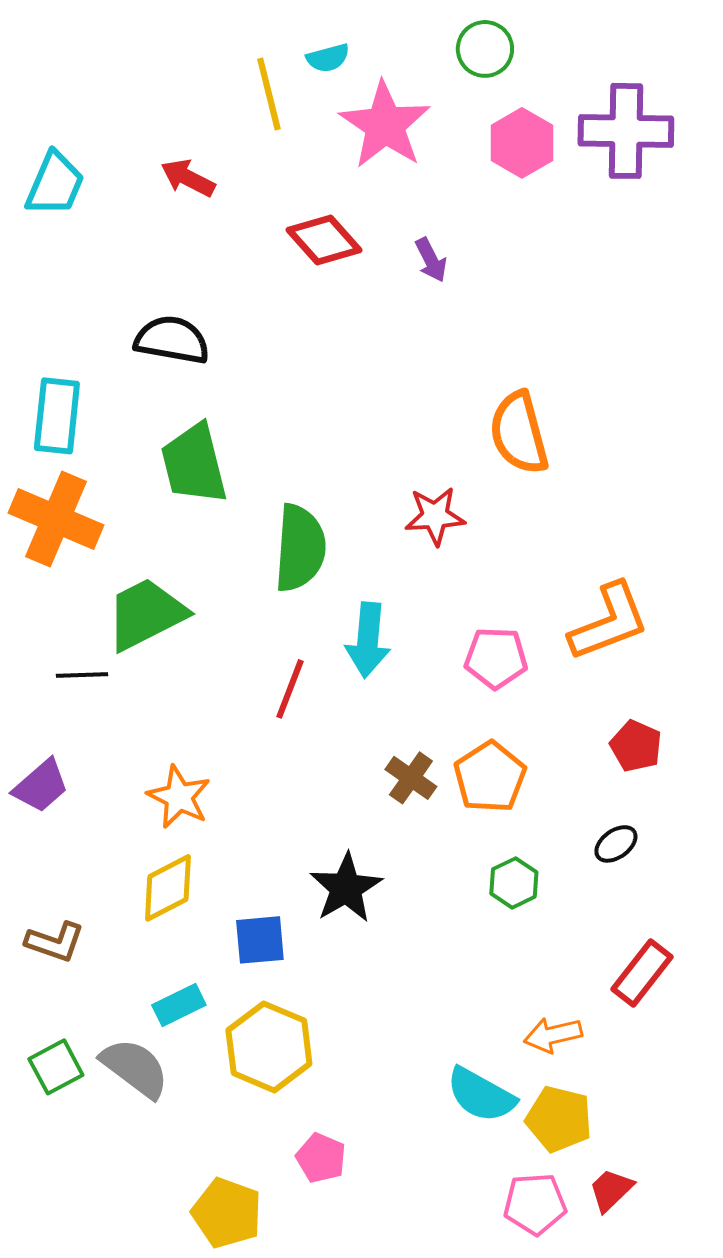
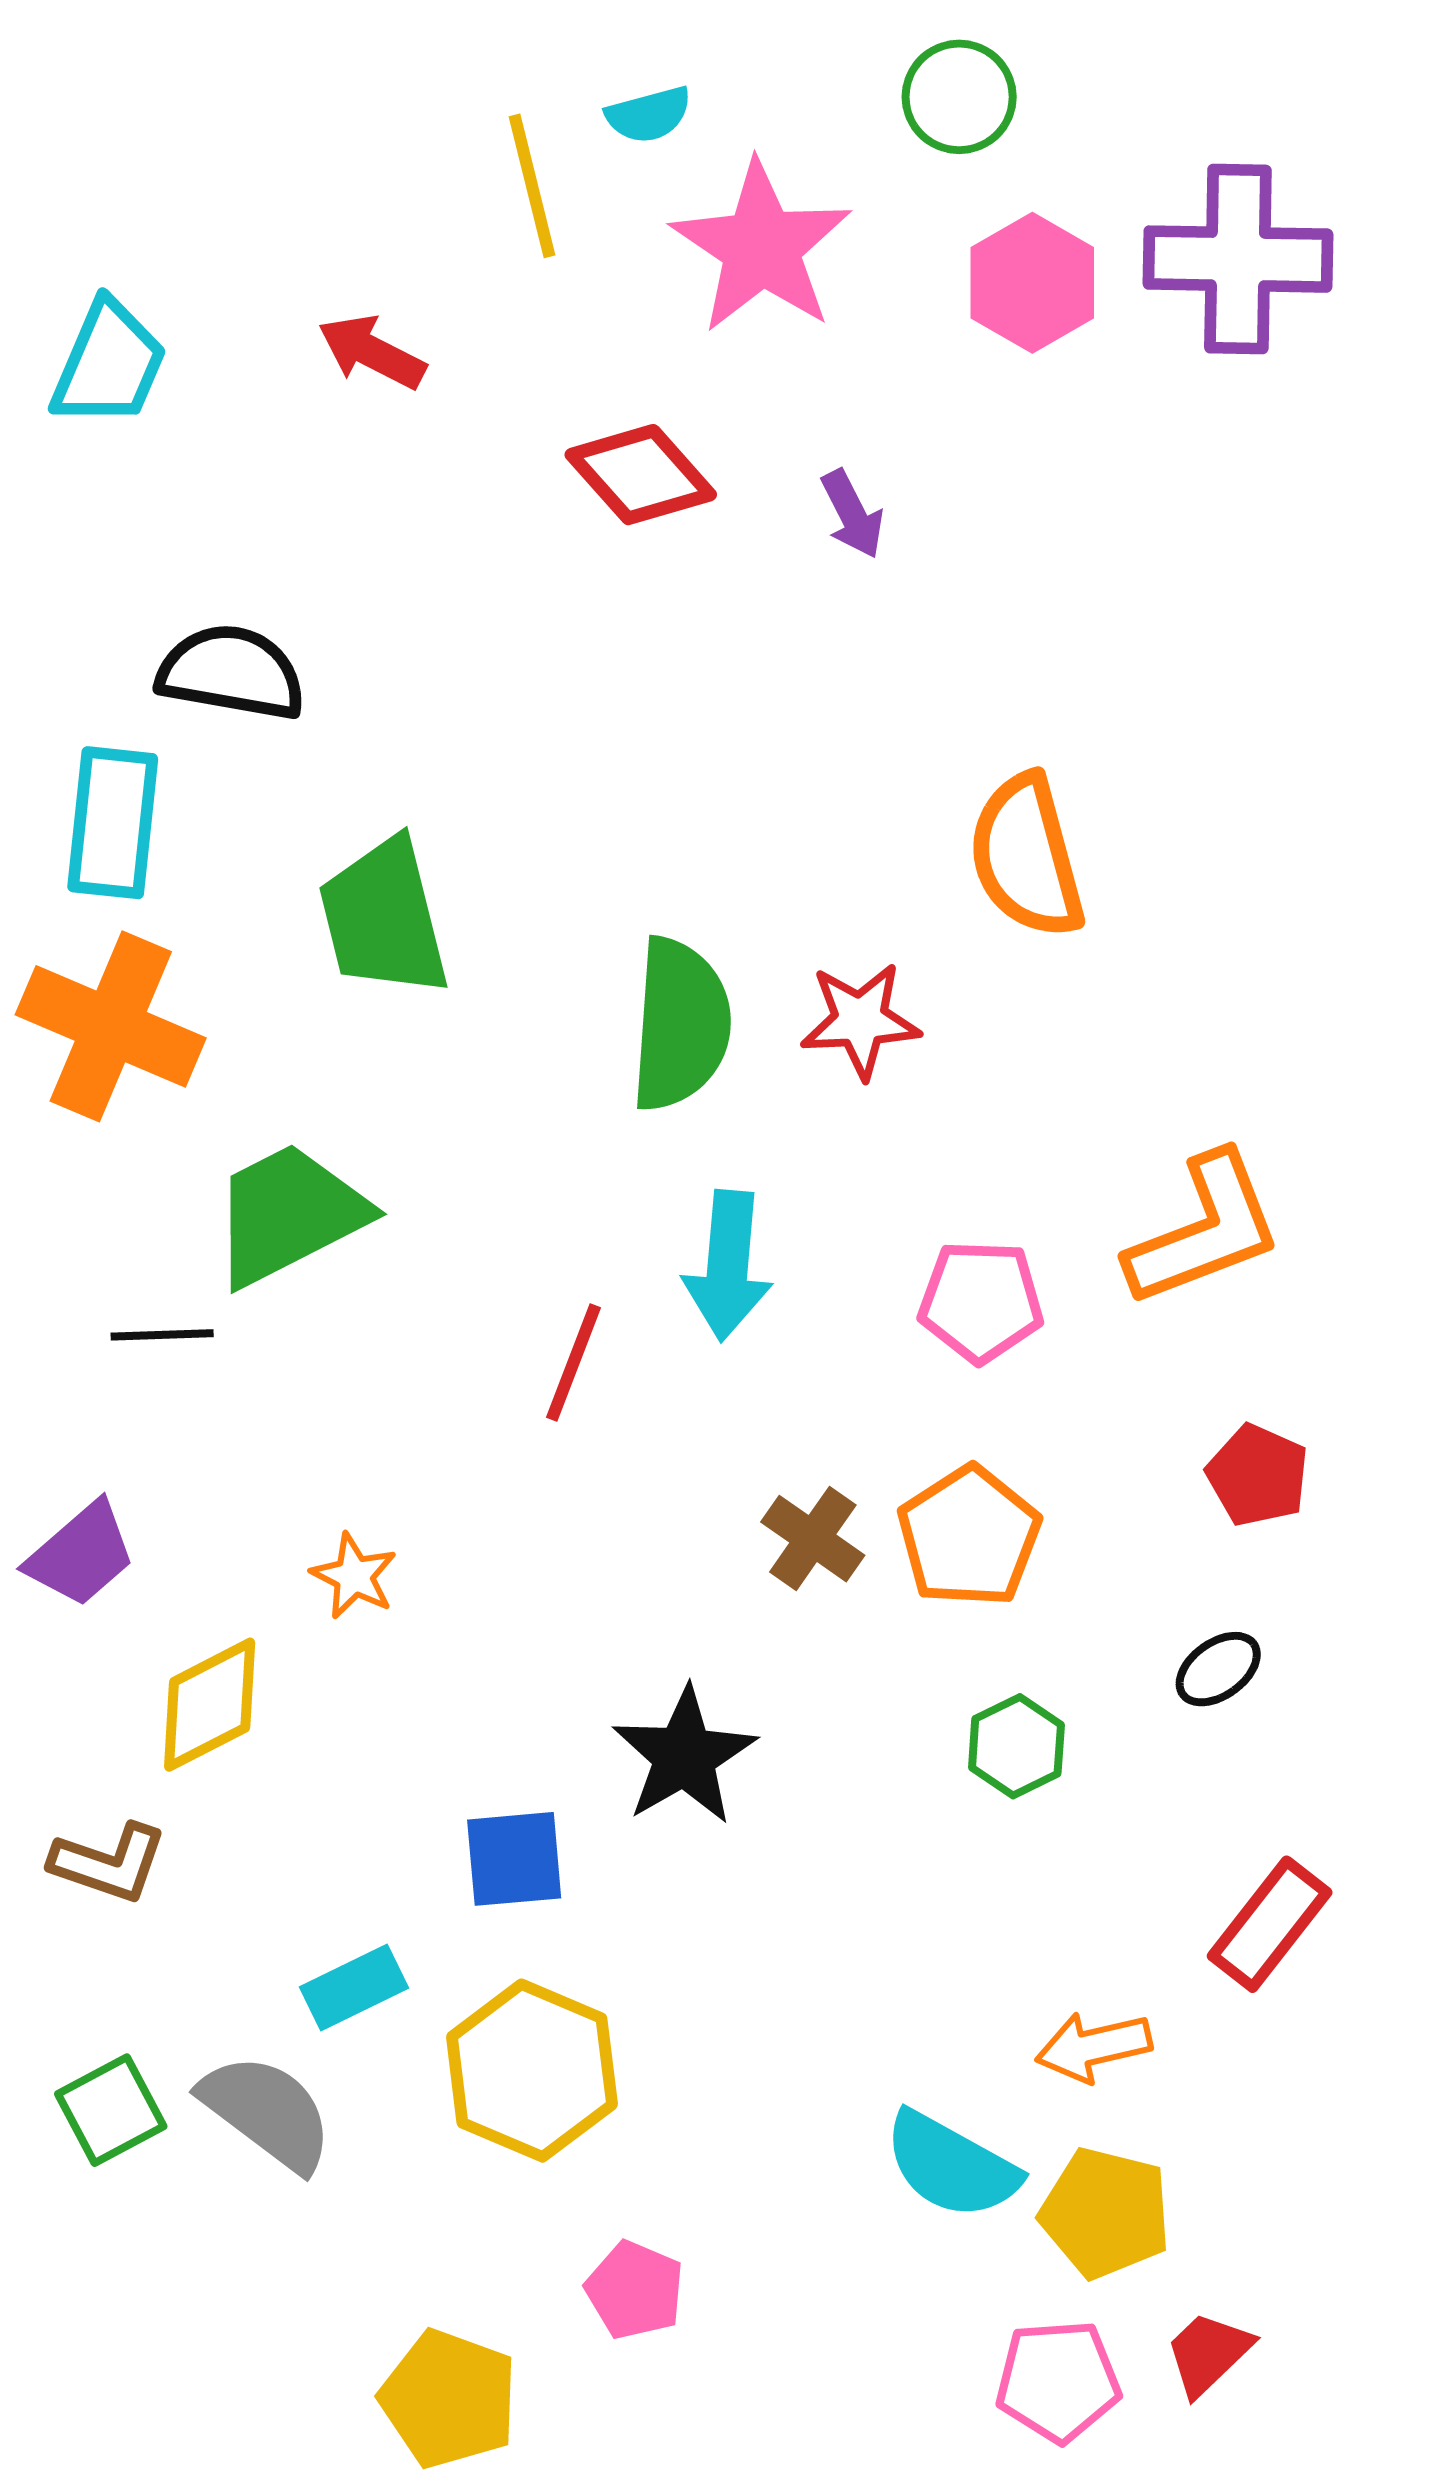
black semicircle: (172, 340) -> (231, 672), moved
green semicircle: (300, 548) -> (680, 1024), moved
orange star: (179, 797) -> (354, 1576), size x0.7
yellow diamond: (168, 888) -> (210, 1705), moved

